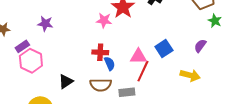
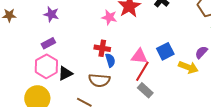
purple rectangle: (22, 46) -> (48, 43), moved
pink hexagon: (31, 61) -> (46, 66), moved
yellow arrow: (190, 75) -> (188, 67), moved
gray rectangle: (127, 92) -> (145, 90), moved, turned 42

